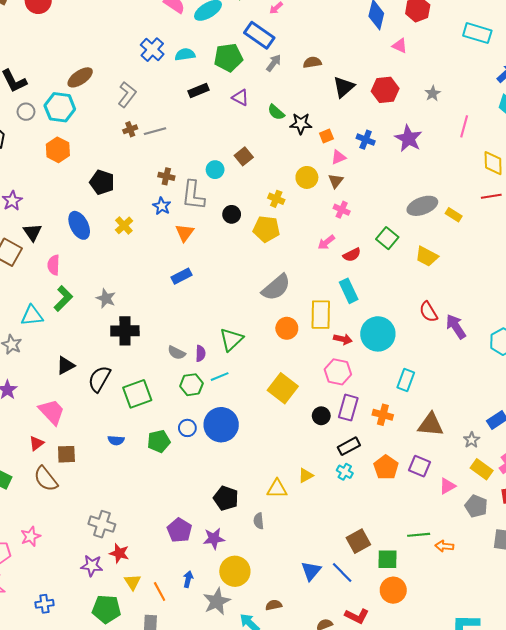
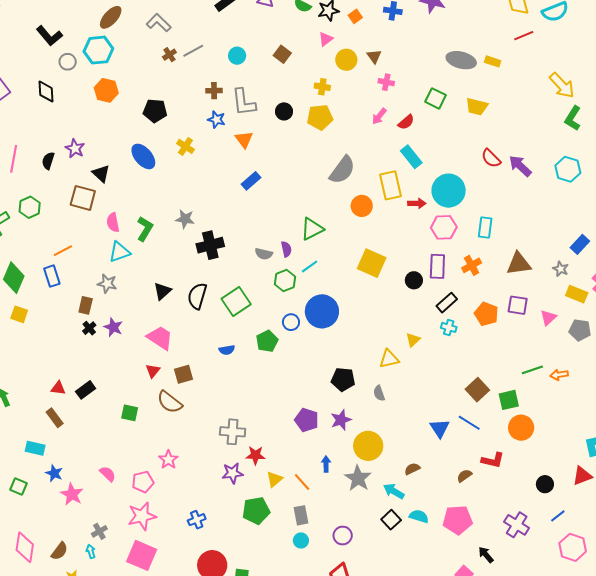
gray L-shape: (127, 94) -> (159, 23), turned -70
pink triangle: (338, 157) -> (326, 39), moved
cyan circle: (215, 170) -> (237, 56), moved
gray ellipse: (422, 206) -> (461, 60), turned 48
pink semicircle: (54, 265) -> (113, 223), moved
green triangle: (231, 339) -> (312, 229), turned 30
pink hexagon: (338, 372) -> (444, 227), moved
orange cross: (383, 415) -> (472, 265), turned -30
yellow triangle: (133, 582) -> (274, 479), turned 36

